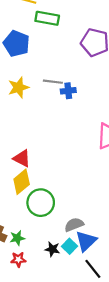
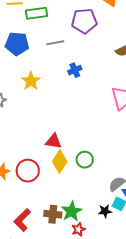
gray line: (53, 82) -> (55, 43), moved
green circle: (41, 203) -> (85, 160), moved, size x0.7
green star: (17, 238) -> (72, 211), size x1.5

